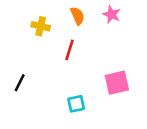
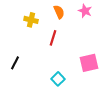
cyan square: (76, 104) -> (58, 79), turned -32

